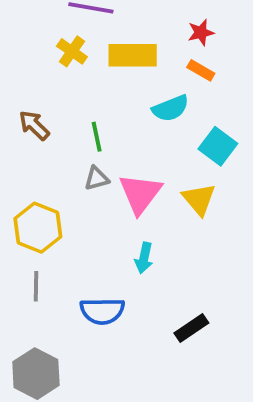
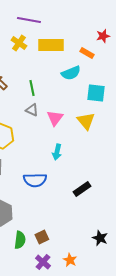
red star: (201, 32) -> (103, 36), moved
cyan square: (218, 146) -> (96, 93), turned -30
gray triangle: (97, 178) -> (32, 110), turned 40
pink triangle: (140, 194) -> (55, 118), size x0.7

